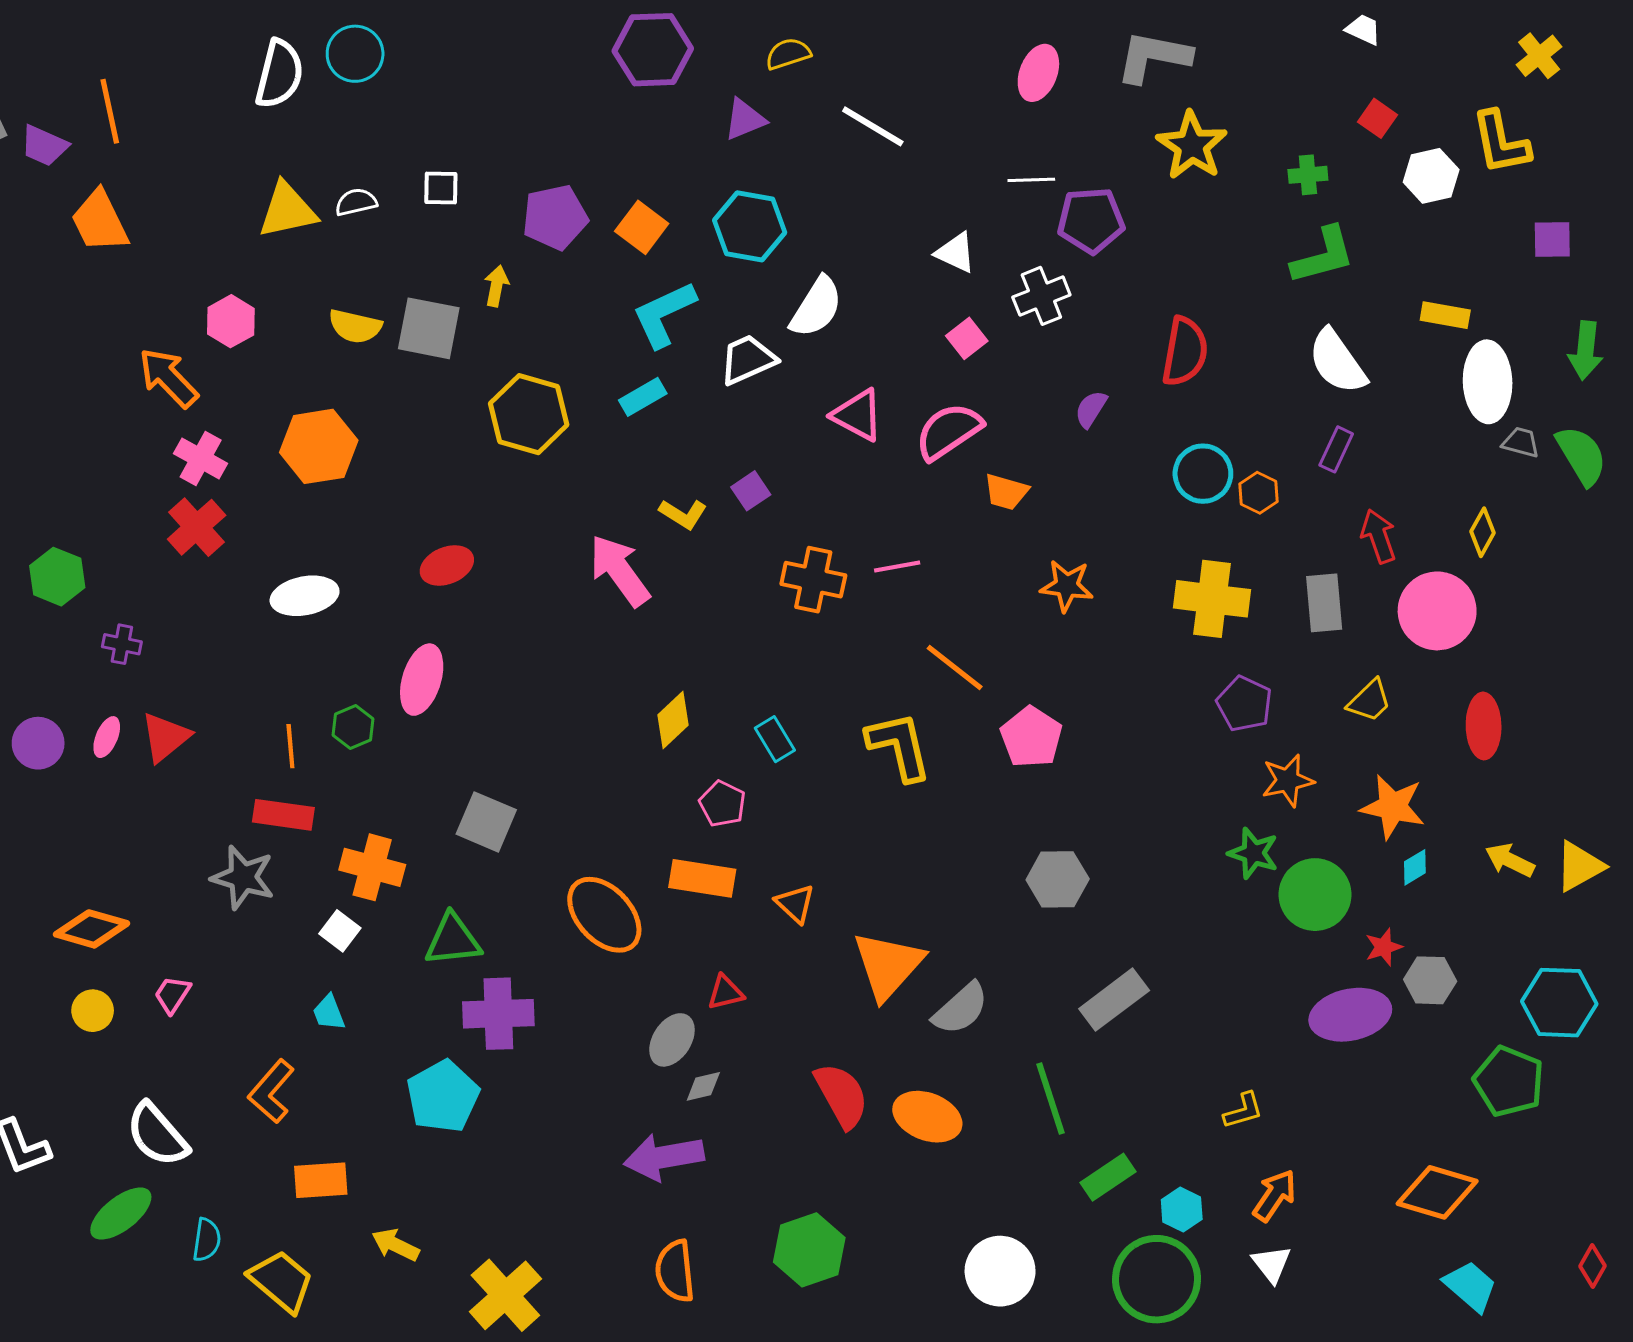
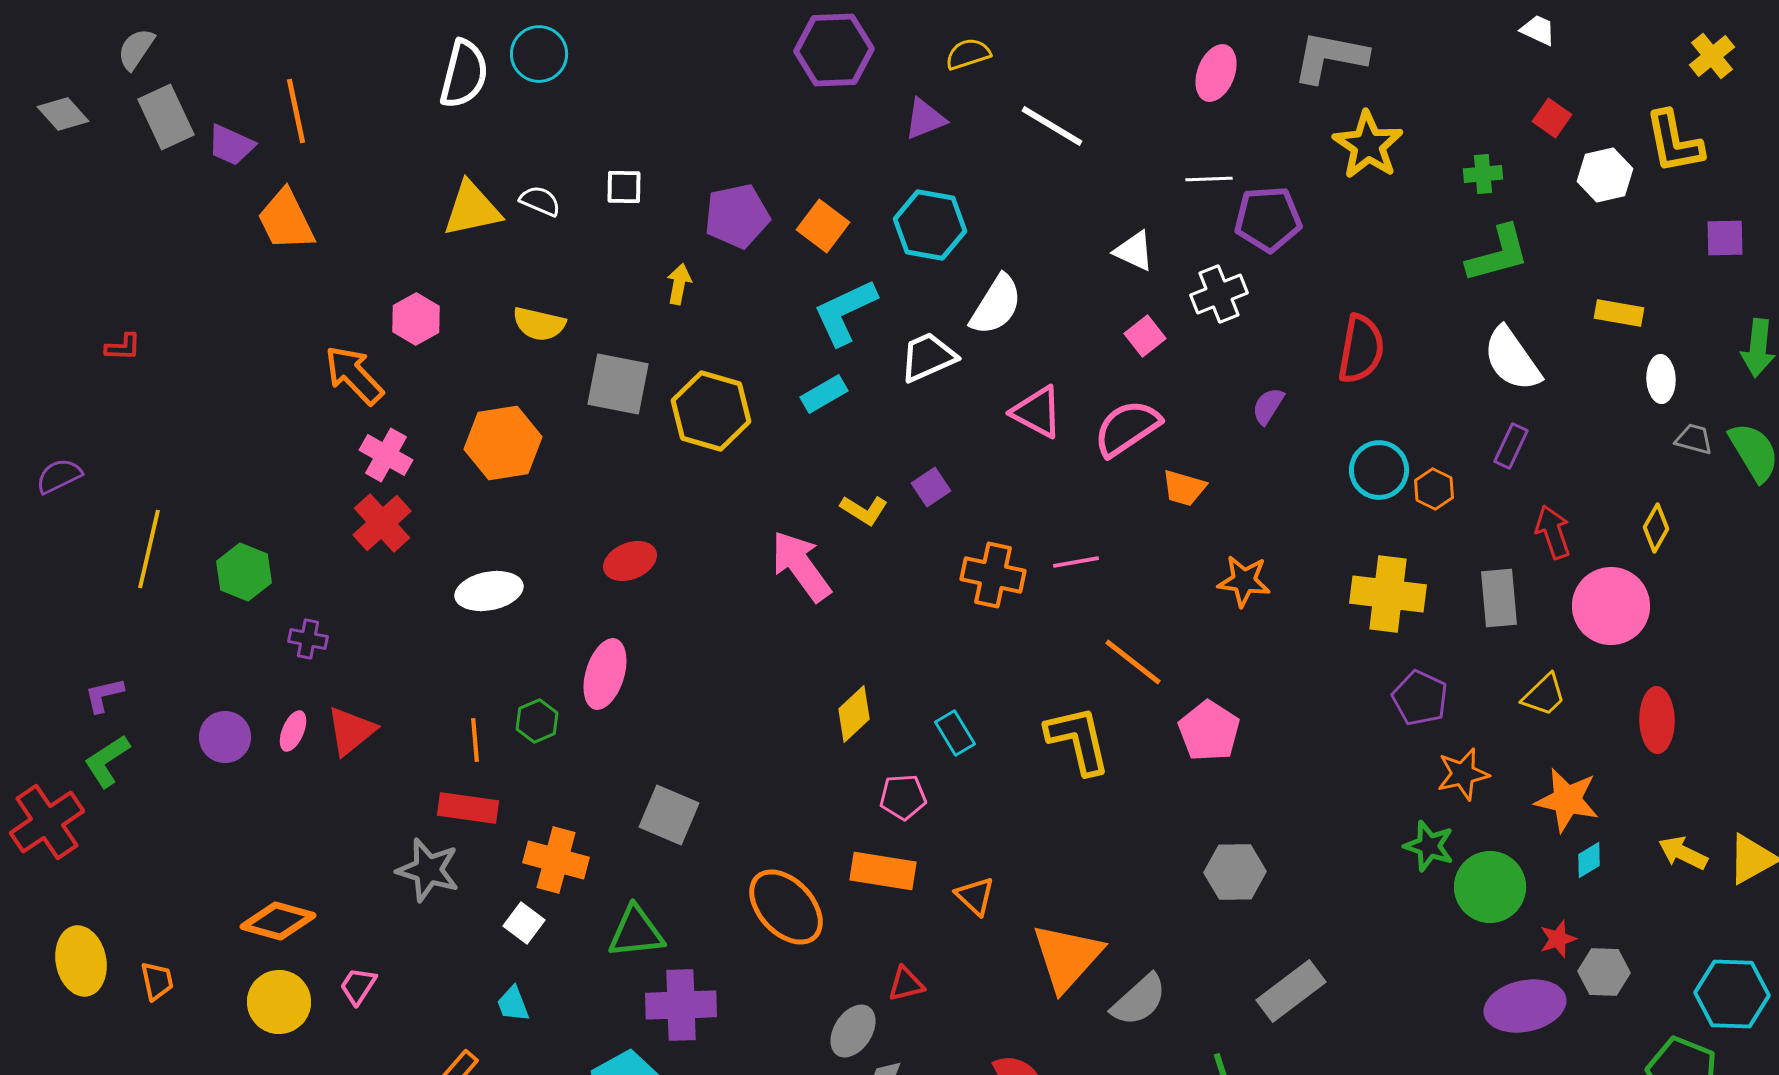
white semicircle: (356, 202) -> (540, 201), turned 36
gray square: (429, 328) -> (618, 384), moved
white ellipse: (1488, 382) -> (1661, 379), size x0.6
pink pentagon: (722, 804) -> (903, 797), turned -30
yellow circle: (93, 1011) -> (279, 1002), size x1.5

